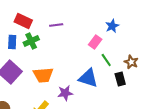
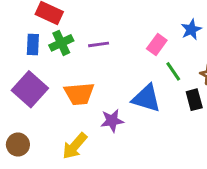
purple line: (56, 25) -> (99, 44), moved
blue star: (112, 26) -> (191, 30), moved

